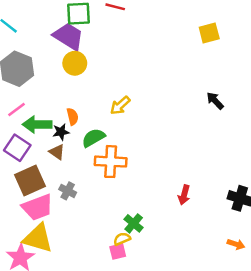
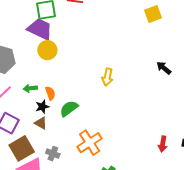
yellow arrow: (120, 105) -> (107, 77), moved, turned -30
green arrow: (37, 125) -> (30, 88), moved, size x0.6
orange cross: (111, 162) -> (90, 143), moved, turned -30
red arrow: (184, 195) -> (163, 144), moved

